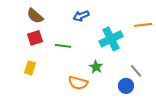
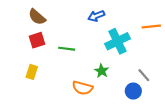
blue arrow: (81, 16) -> (96, 16), moved

